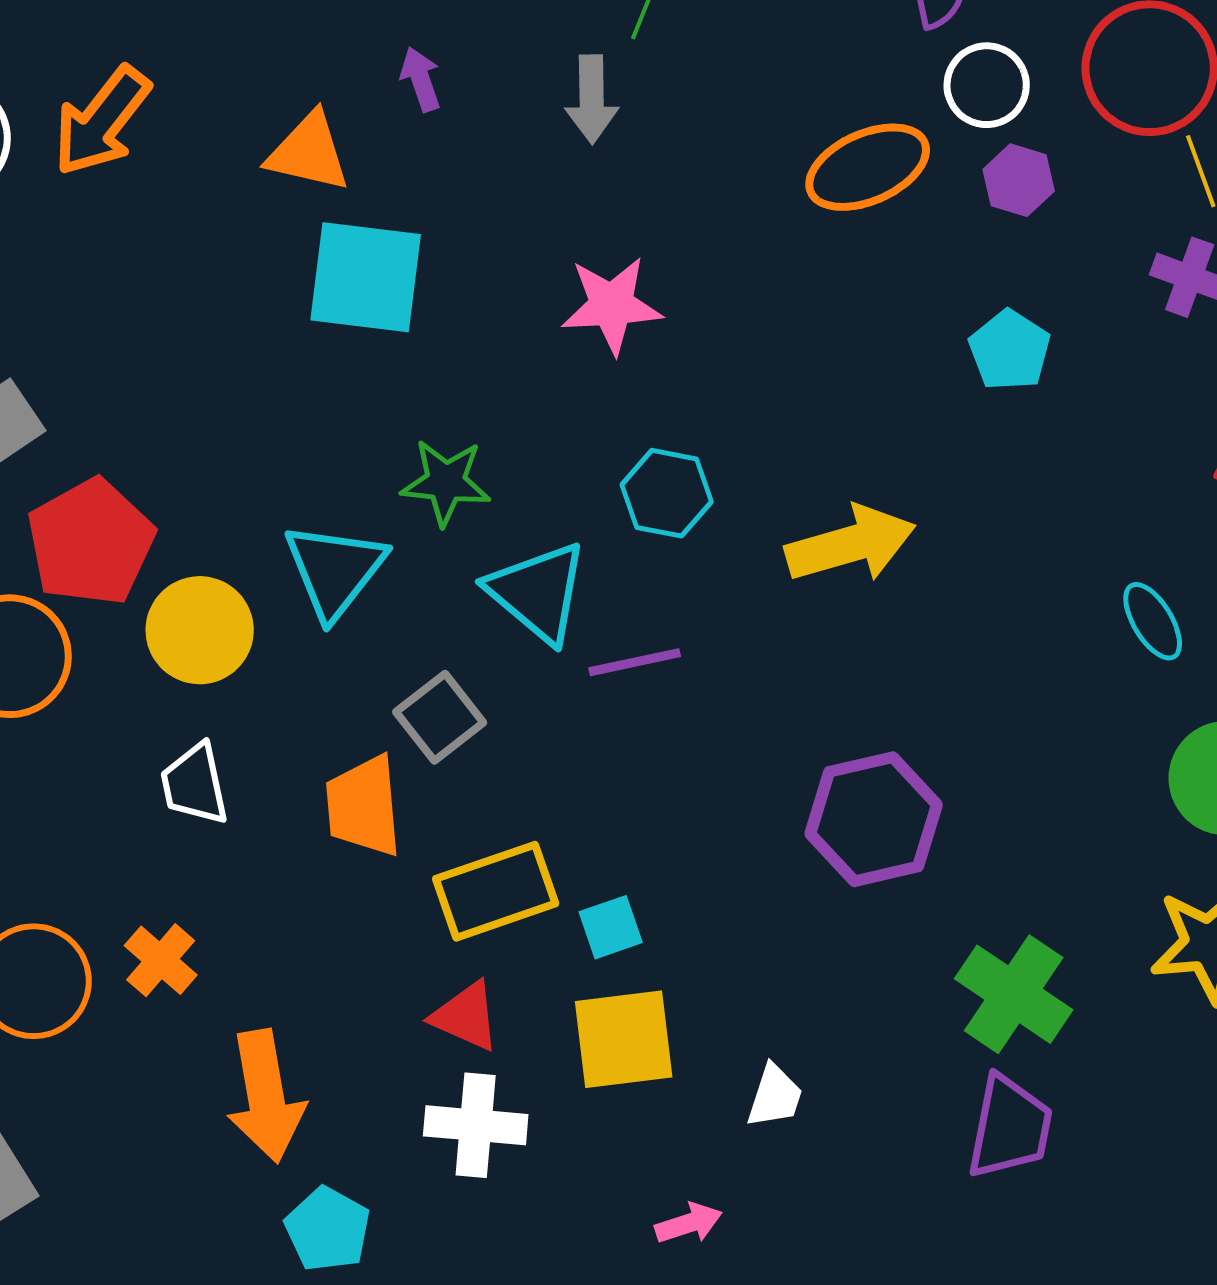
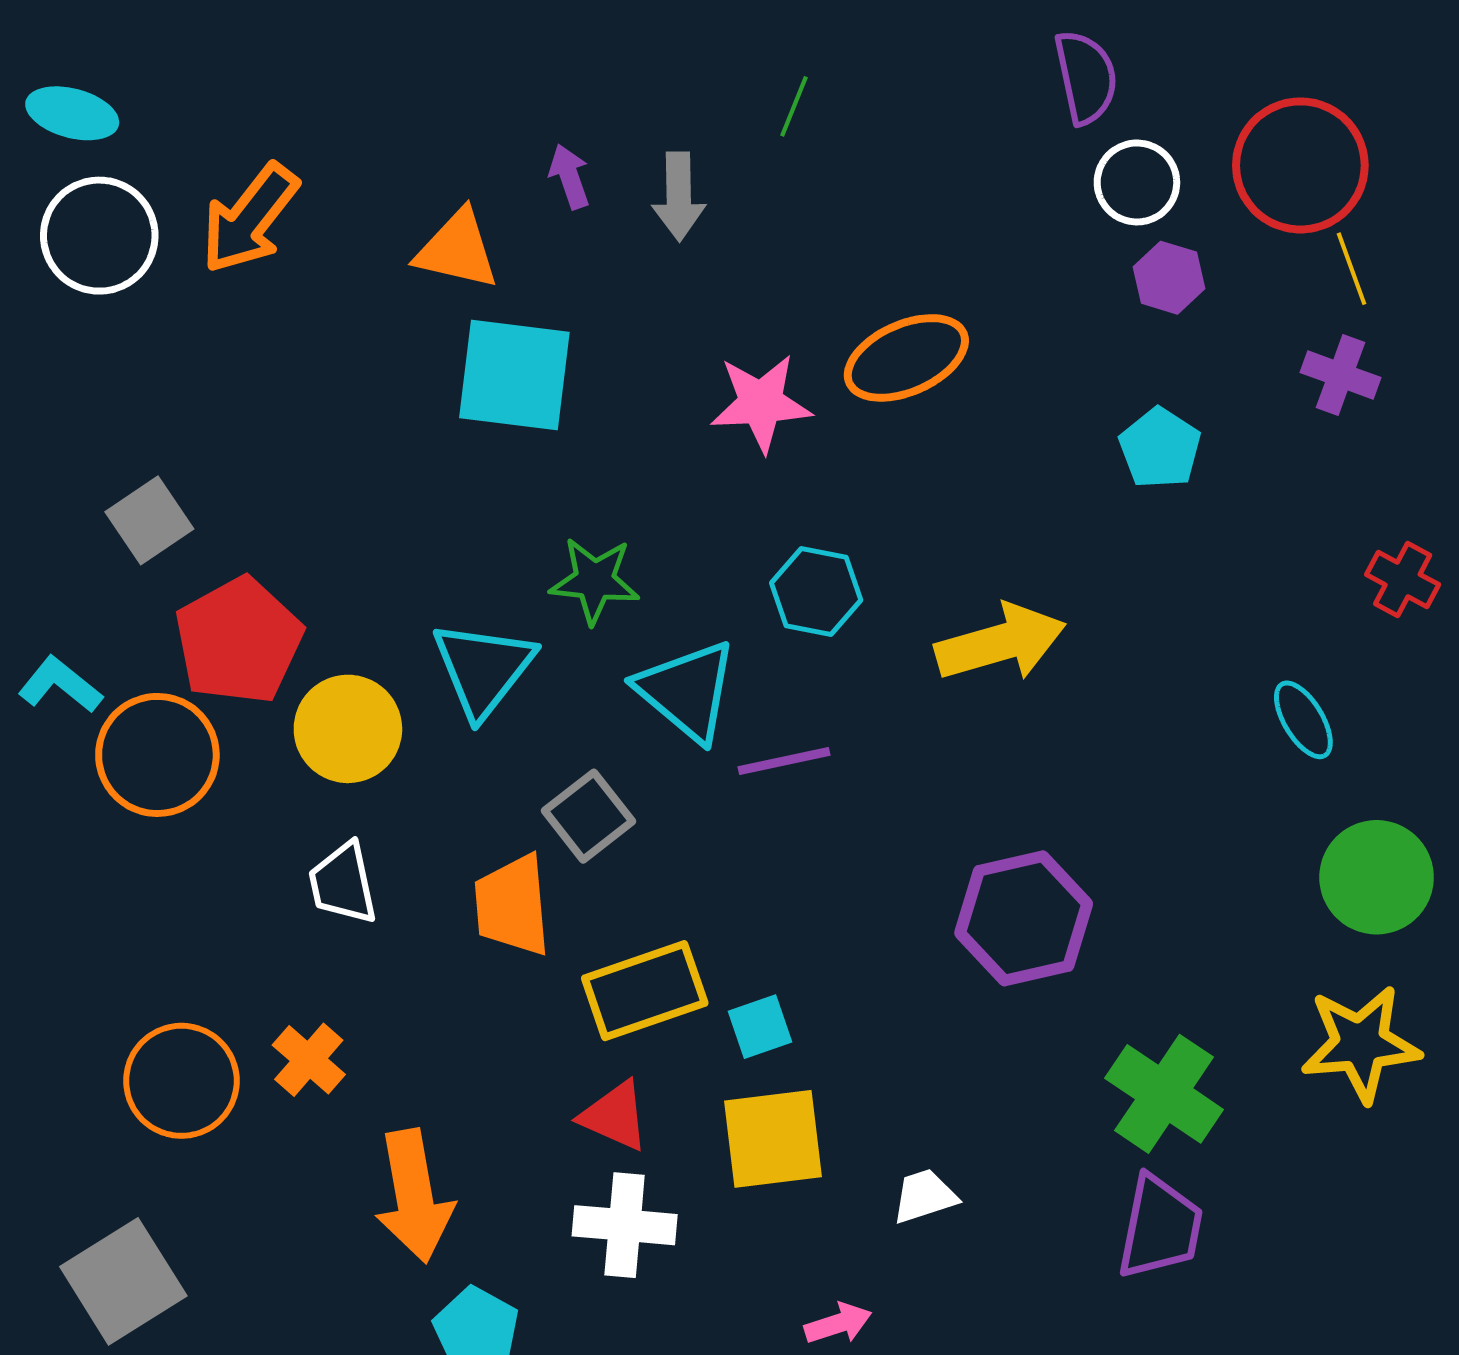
gray arrow: (592, 99) -> (679, 197), moved
orange ellipse: (868, 167) -> (906, 358), moved
white trapezoid: (775, 1096) -> (924, 1196), turned -126

